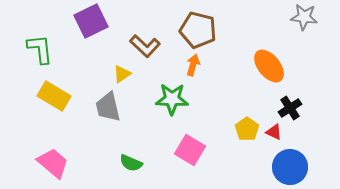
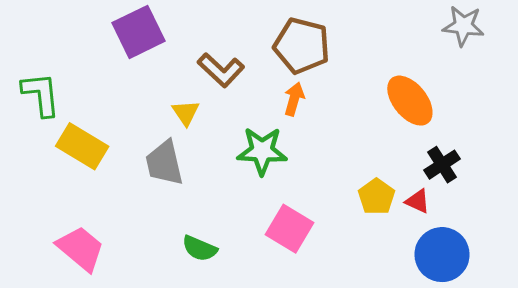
green L-shape: (40, 49) -> (41, 94), moved
yellow triangle: (122, 74) -> (186, 113), turned -30

